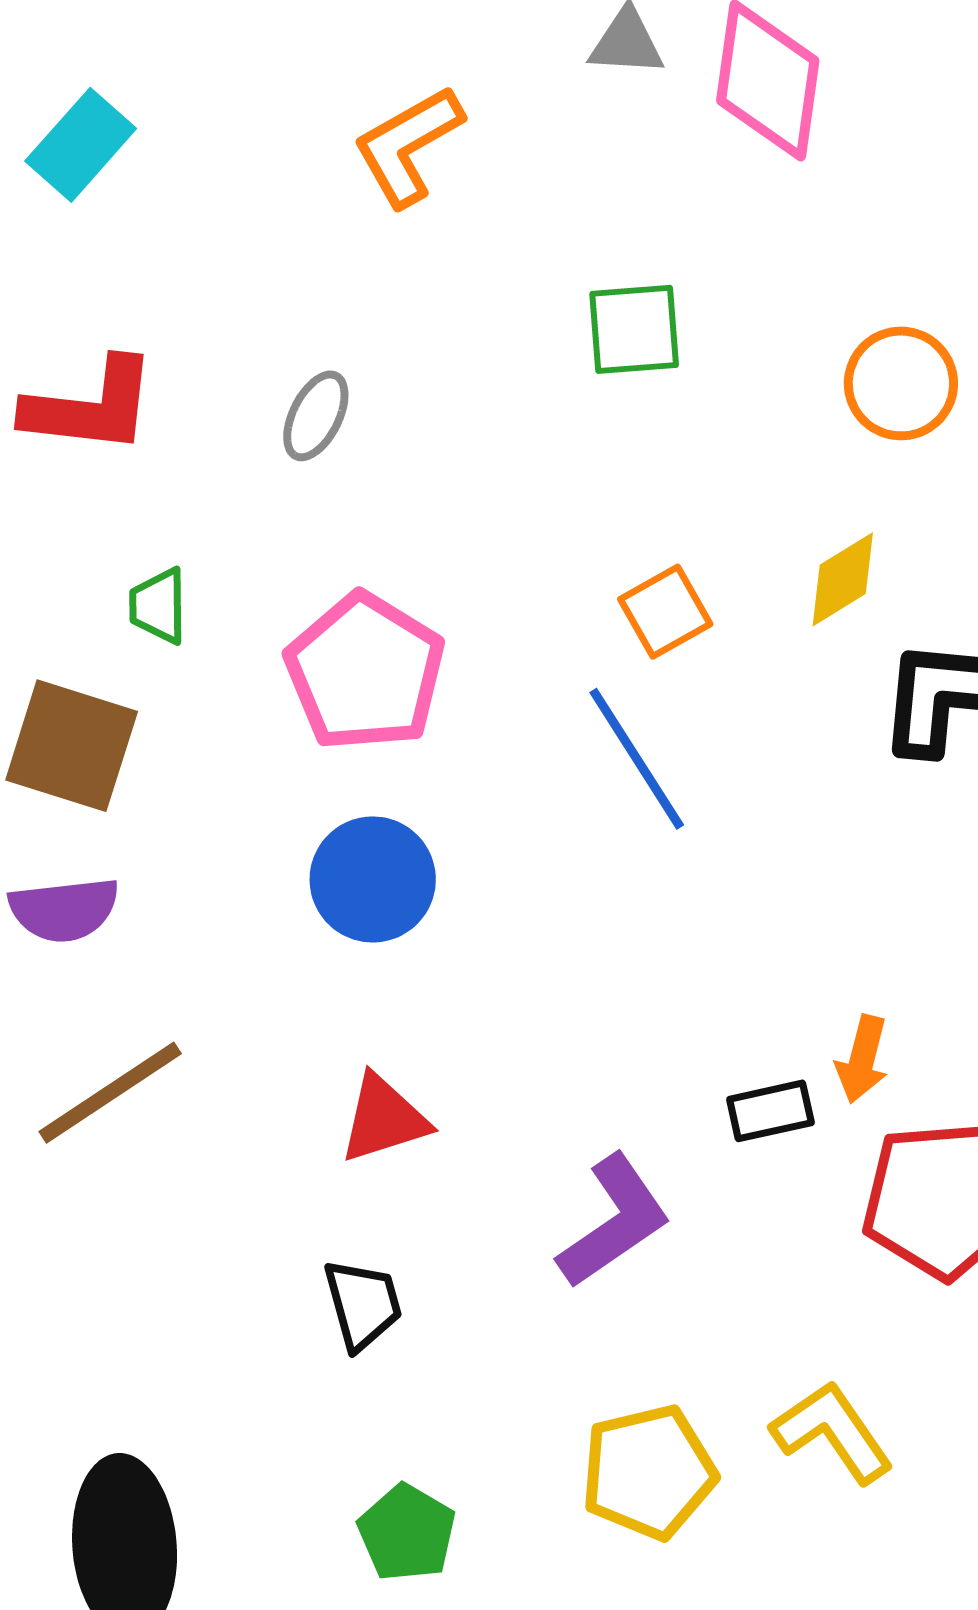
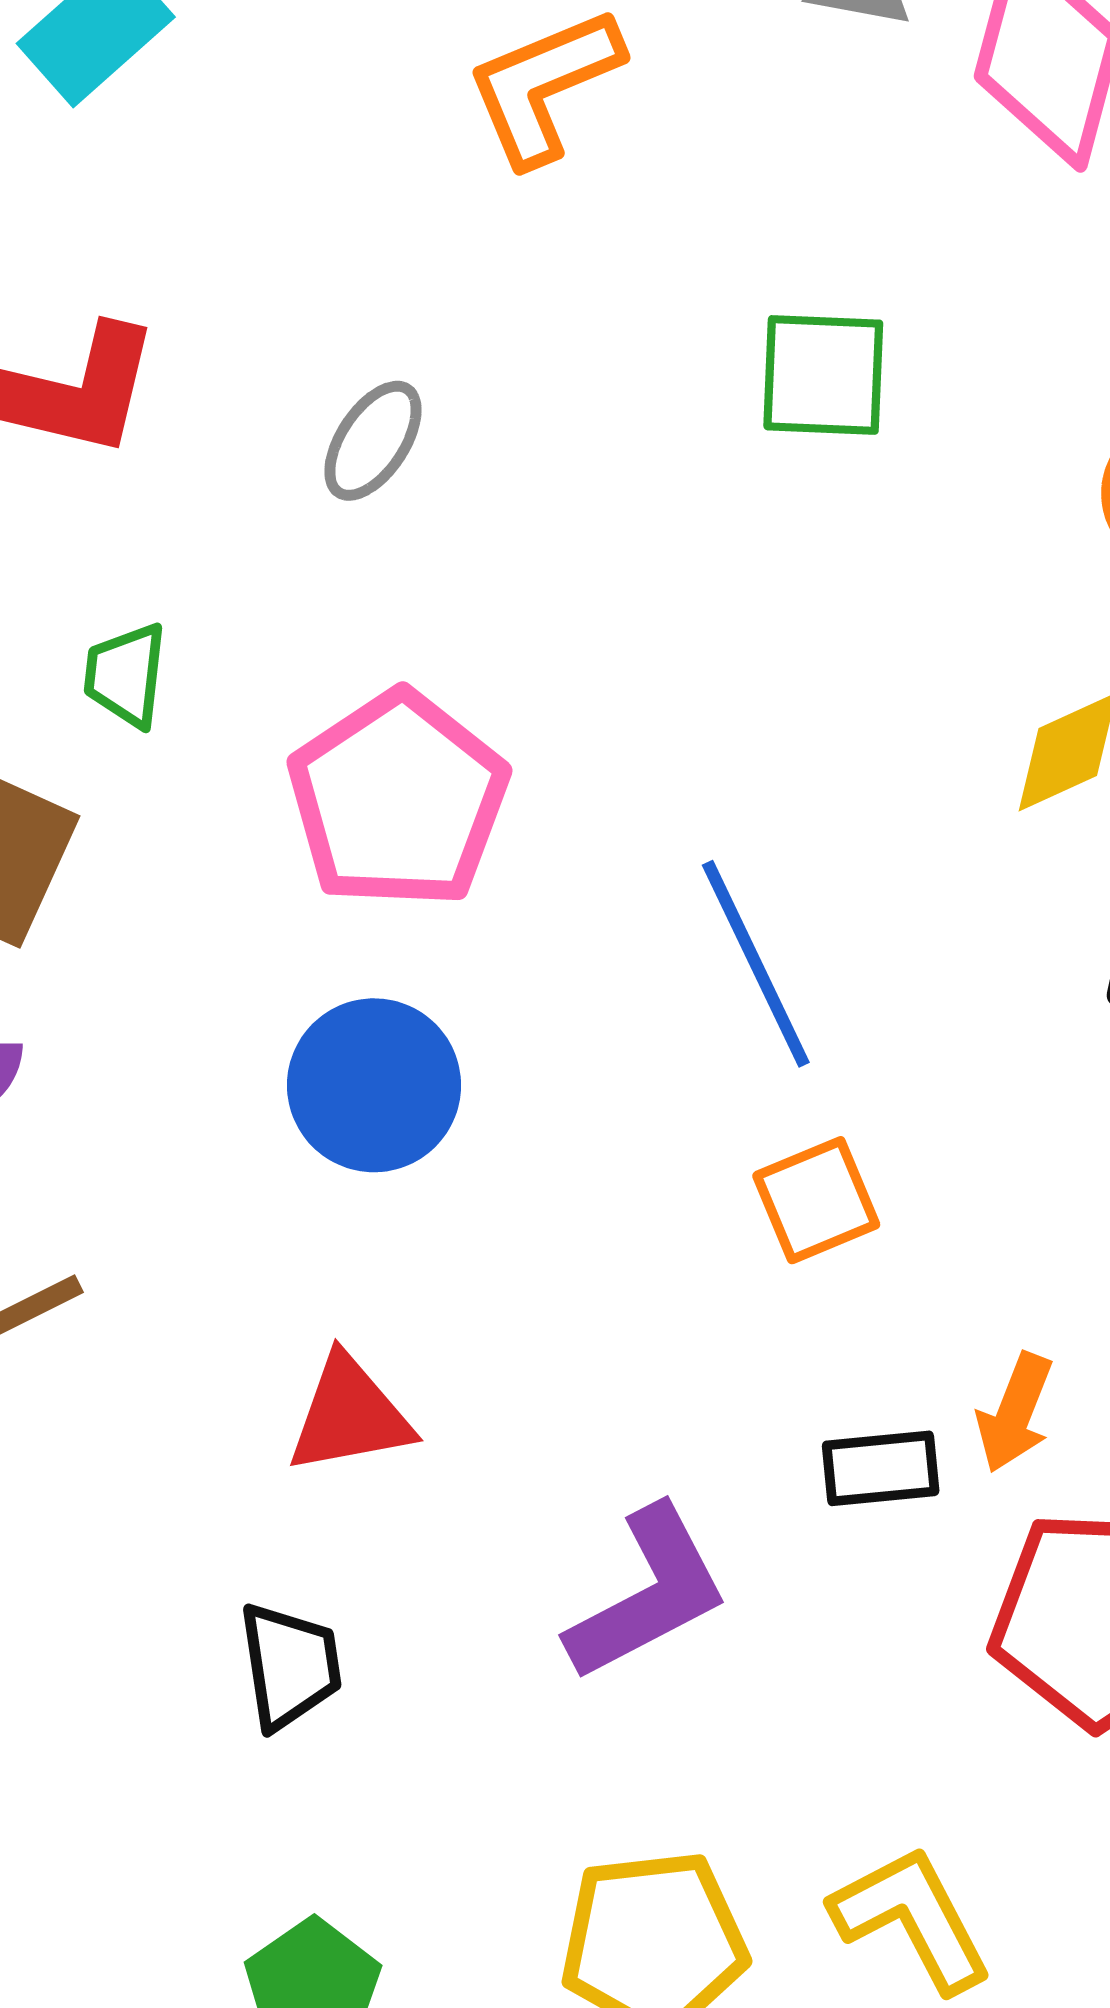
orange square: (665, 612) -> (816, 1200), moved

